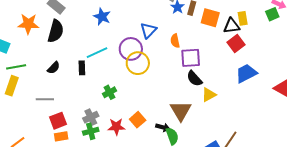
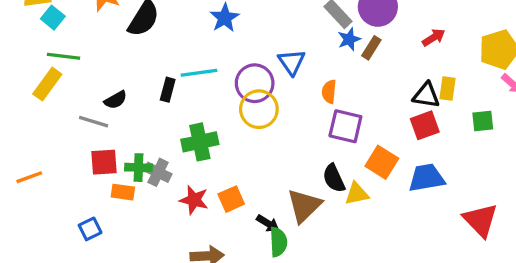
green square: (272, 14) -> (483, 121), moved
orange square: (210, 18) -> (382, 162), moved
blue triangle: (148, 30) -> (292, 62), turned -36
black semicircle: (54, 68) -> (116, 100), moved
black semicircle: (194, 78) -> (334, 178), moved
green cross: (110, 92) -> (200, 142), size x1.5
gray cross: (91, 117) -> (158, 172), turned 35
green cross: (91, 131) -> (139, 168), moved
orange rectangle: (61, 136) -> (123, 192), moved

